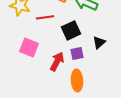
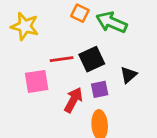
red line: (45, 17) -> (62, 59), moved
pink square: (29, 47) -> (37, 81), turned -30

